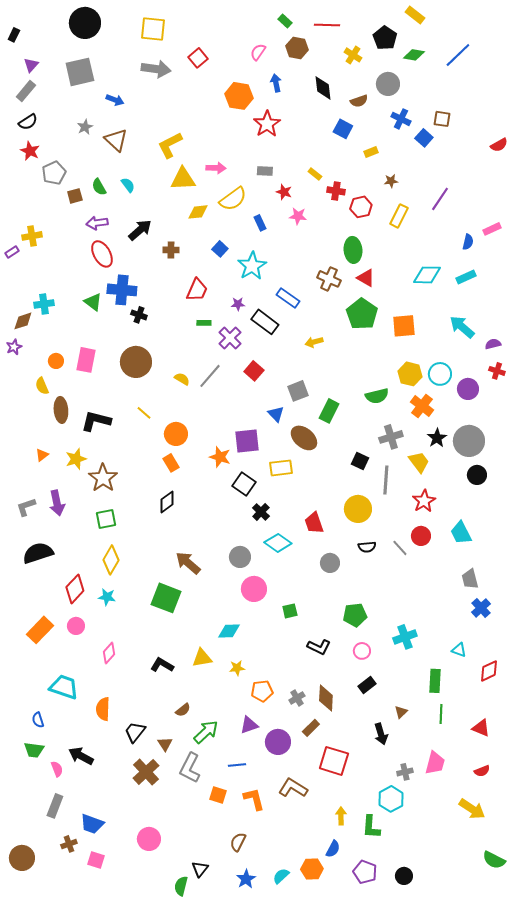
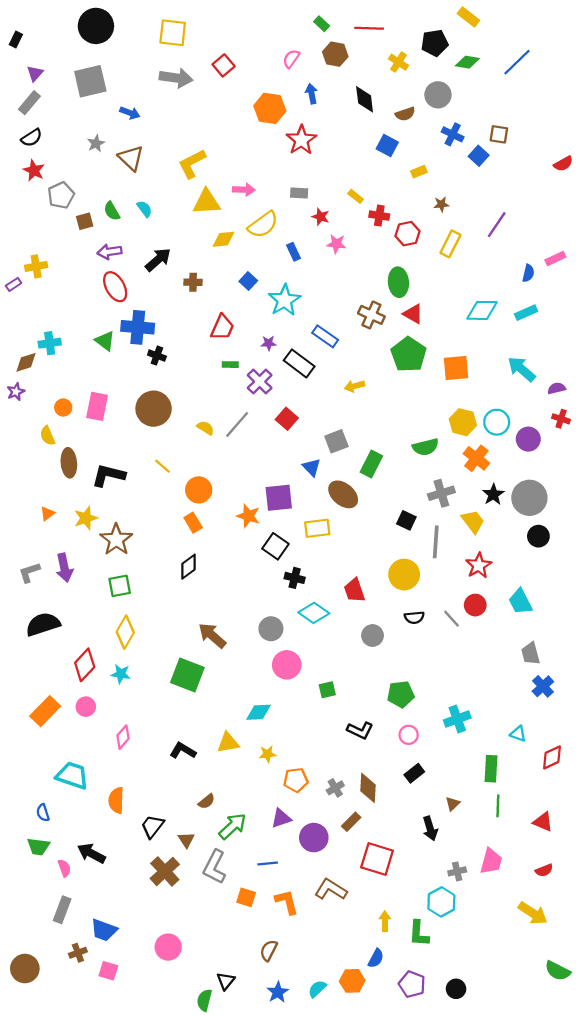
black pentagon: (385, 38) -> (435, 43), turned 30
black cross: (261, 512) -> (295, 578), turned -30

